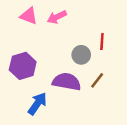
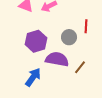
purple hexagon: (23, 66) -> (36, 41), moved
brown line: (97, 80) -> (80, 67), moved

